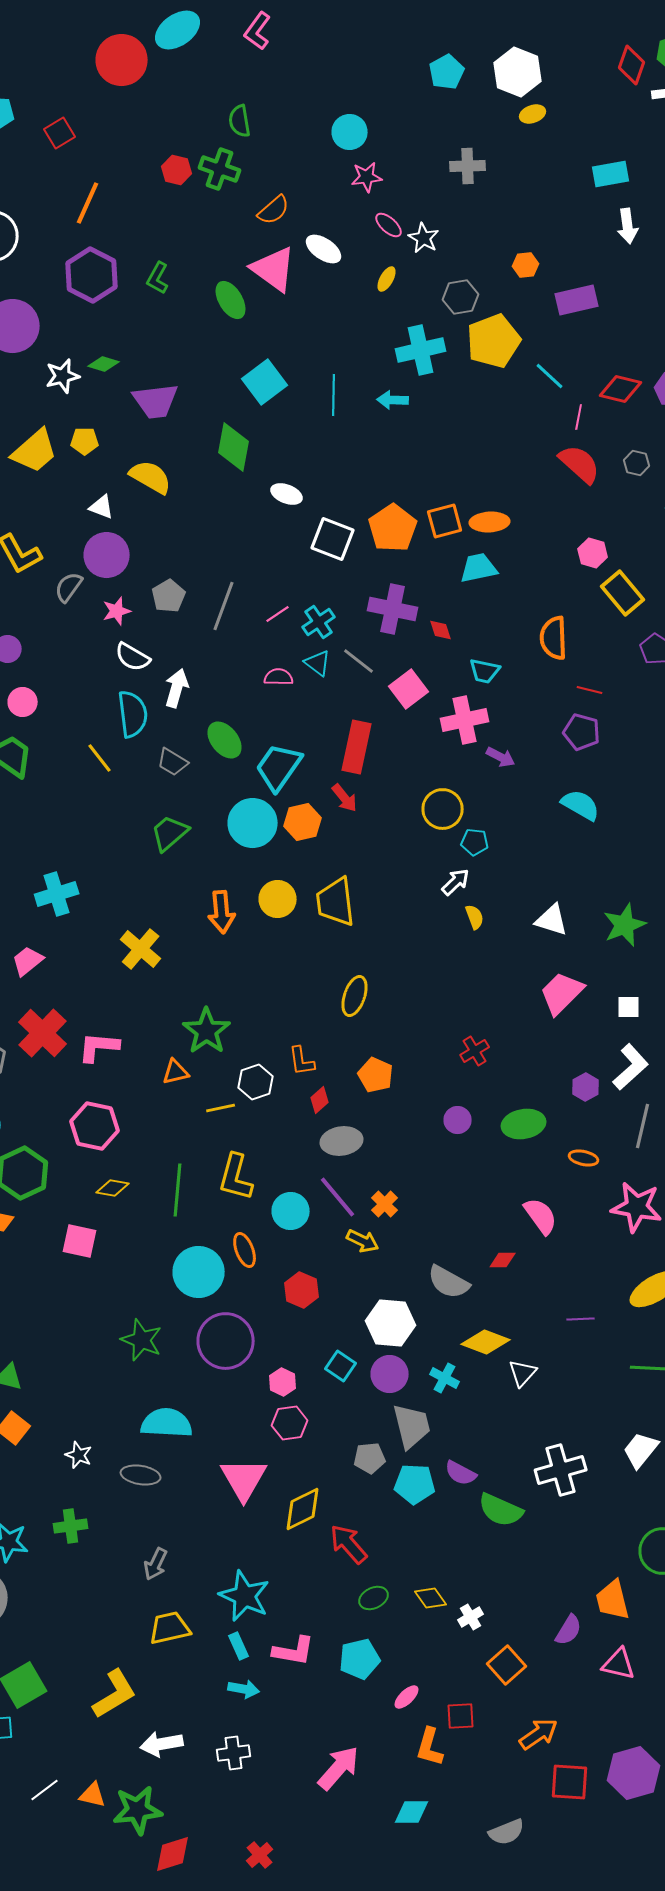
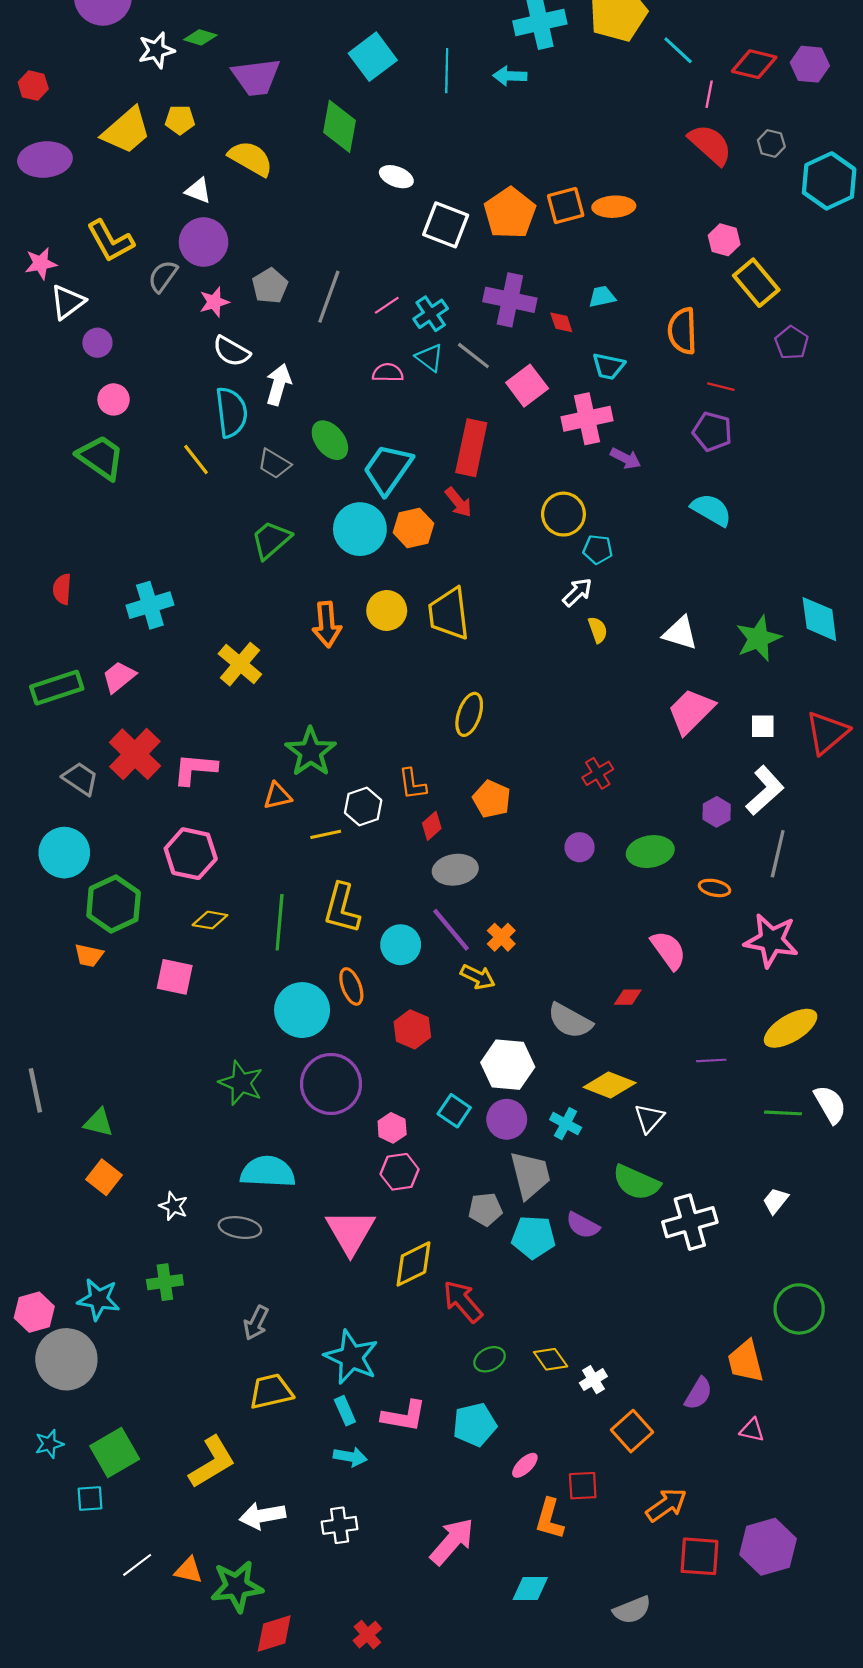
cyan trapezoid: (479, 568) -> (602, 297), moved, size x0.7
white trapezoid: (641, 1450) -> (776, 1201), size x0.7
green semicircle: (501, 1510) -> (636, 1183), moved
pink triangle: (619, 1664) -> (752, 1430), size x0.7

